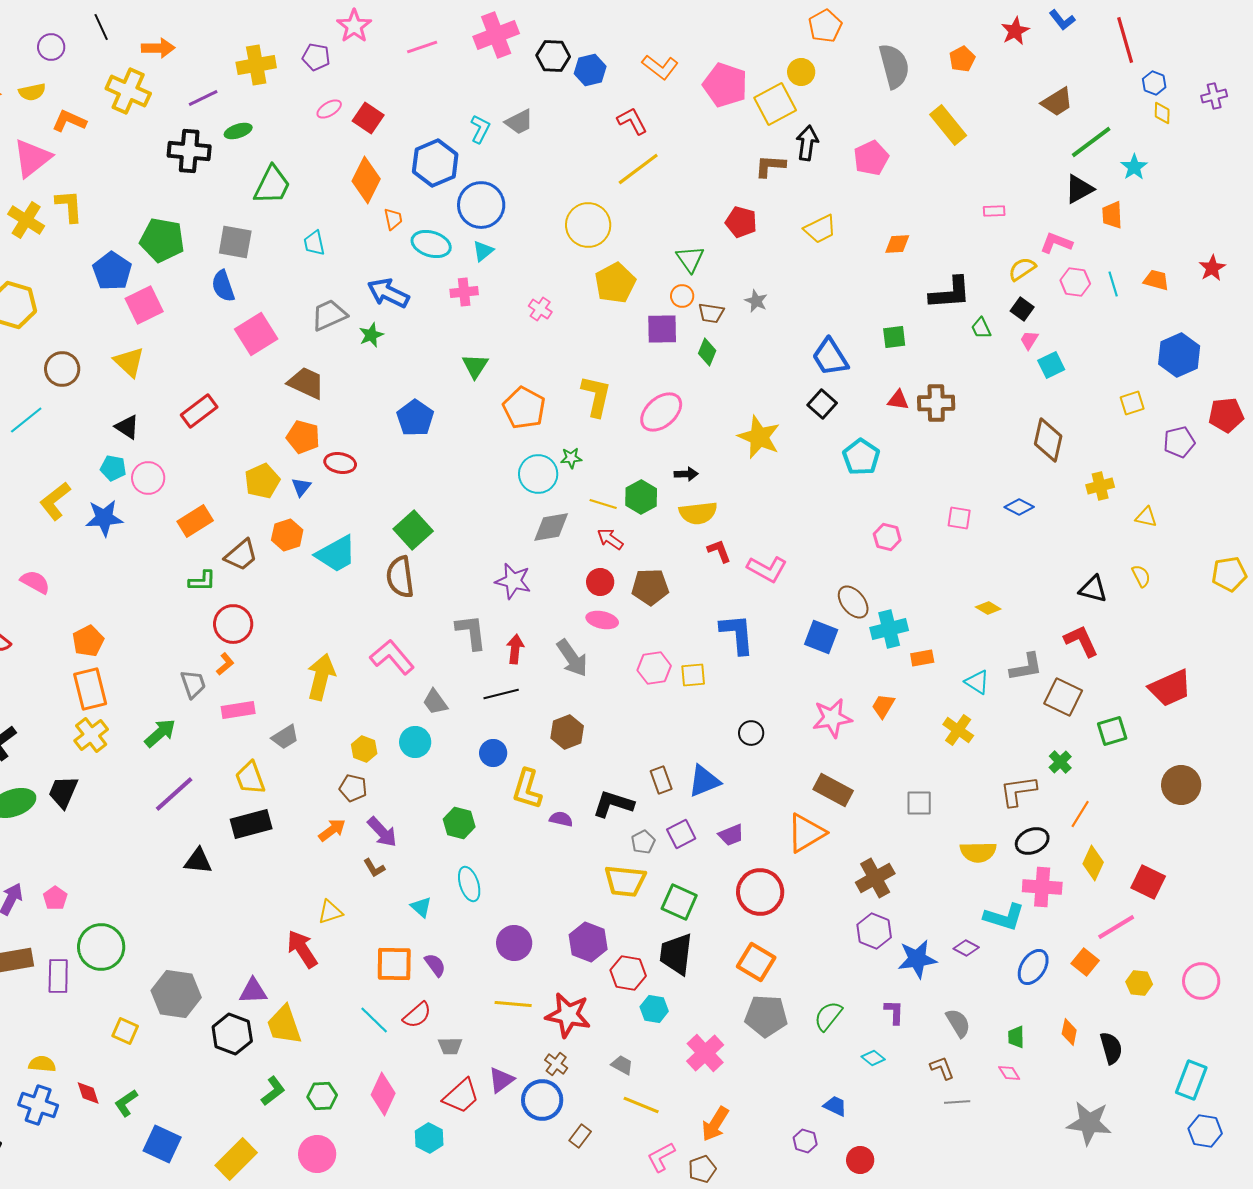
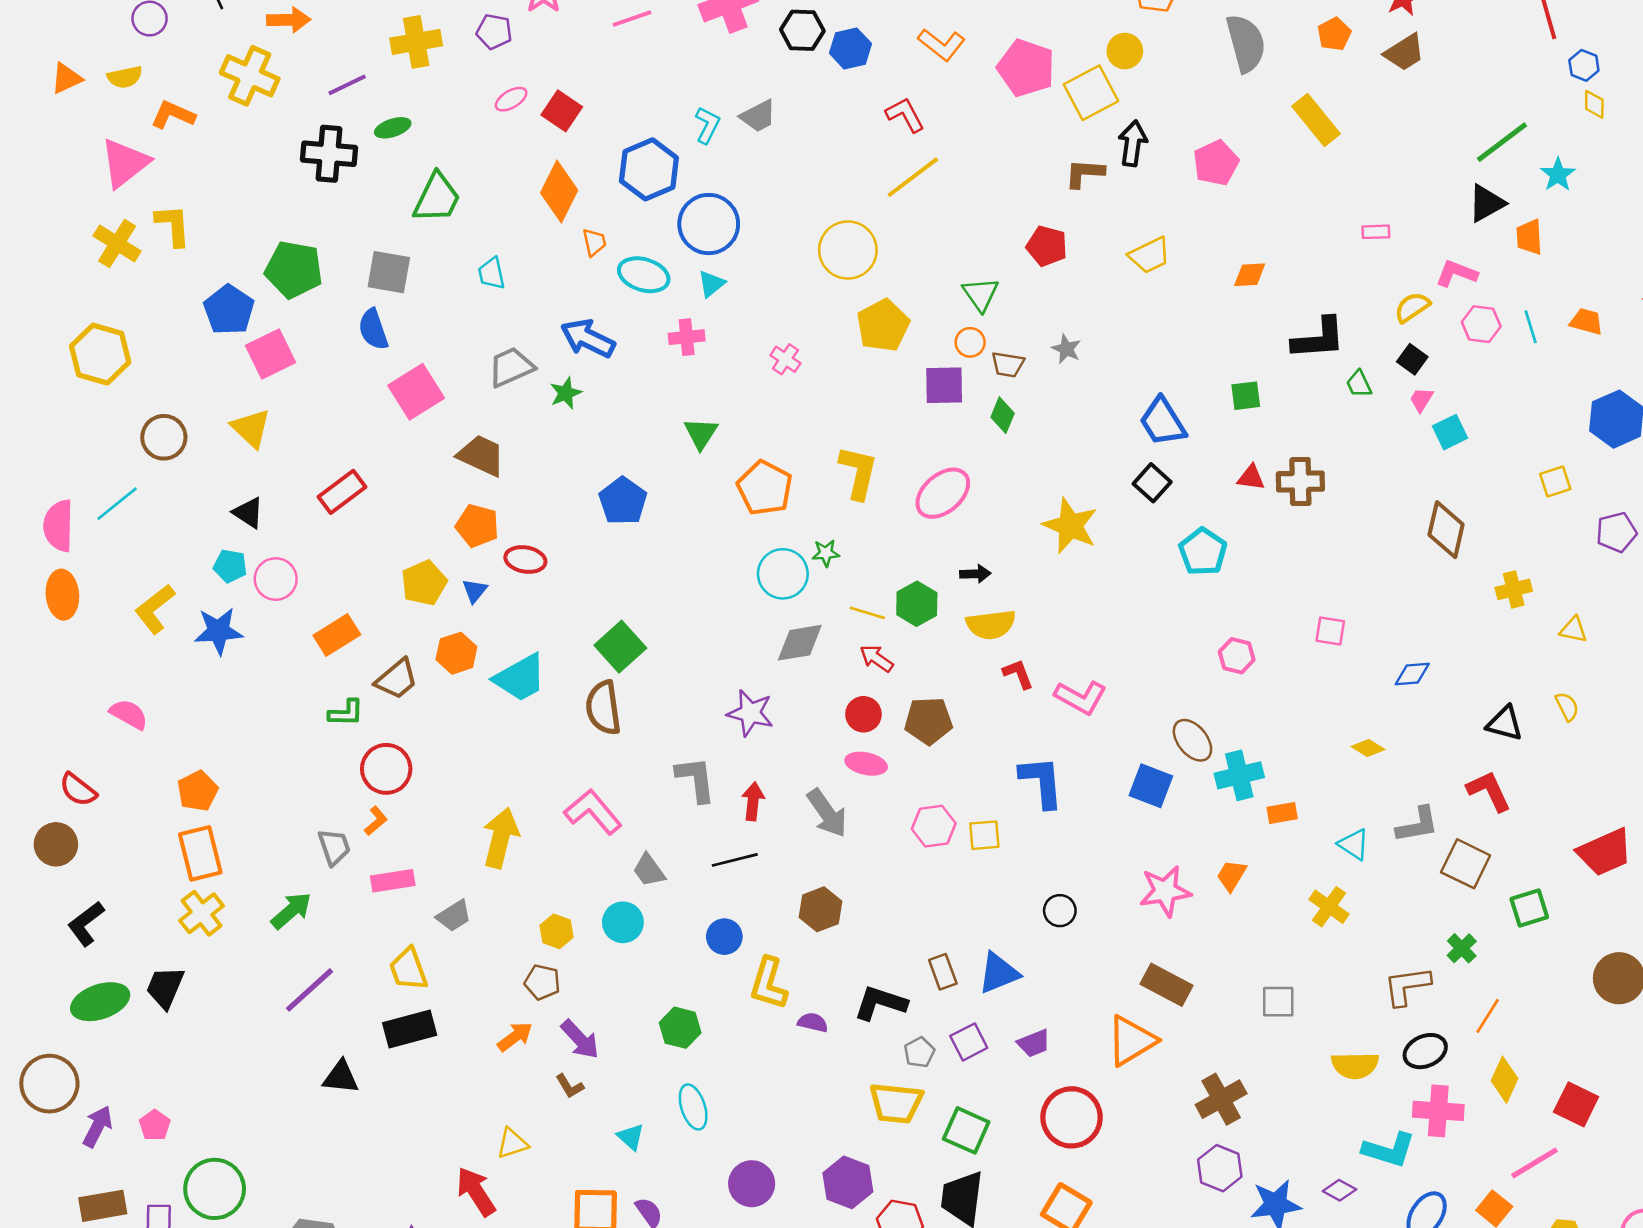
brown trapezoid: (1057, 102) -> (1404, 52), moved
blue diamond: (1019, 507) -> (1412, 674), moved, turned -32

